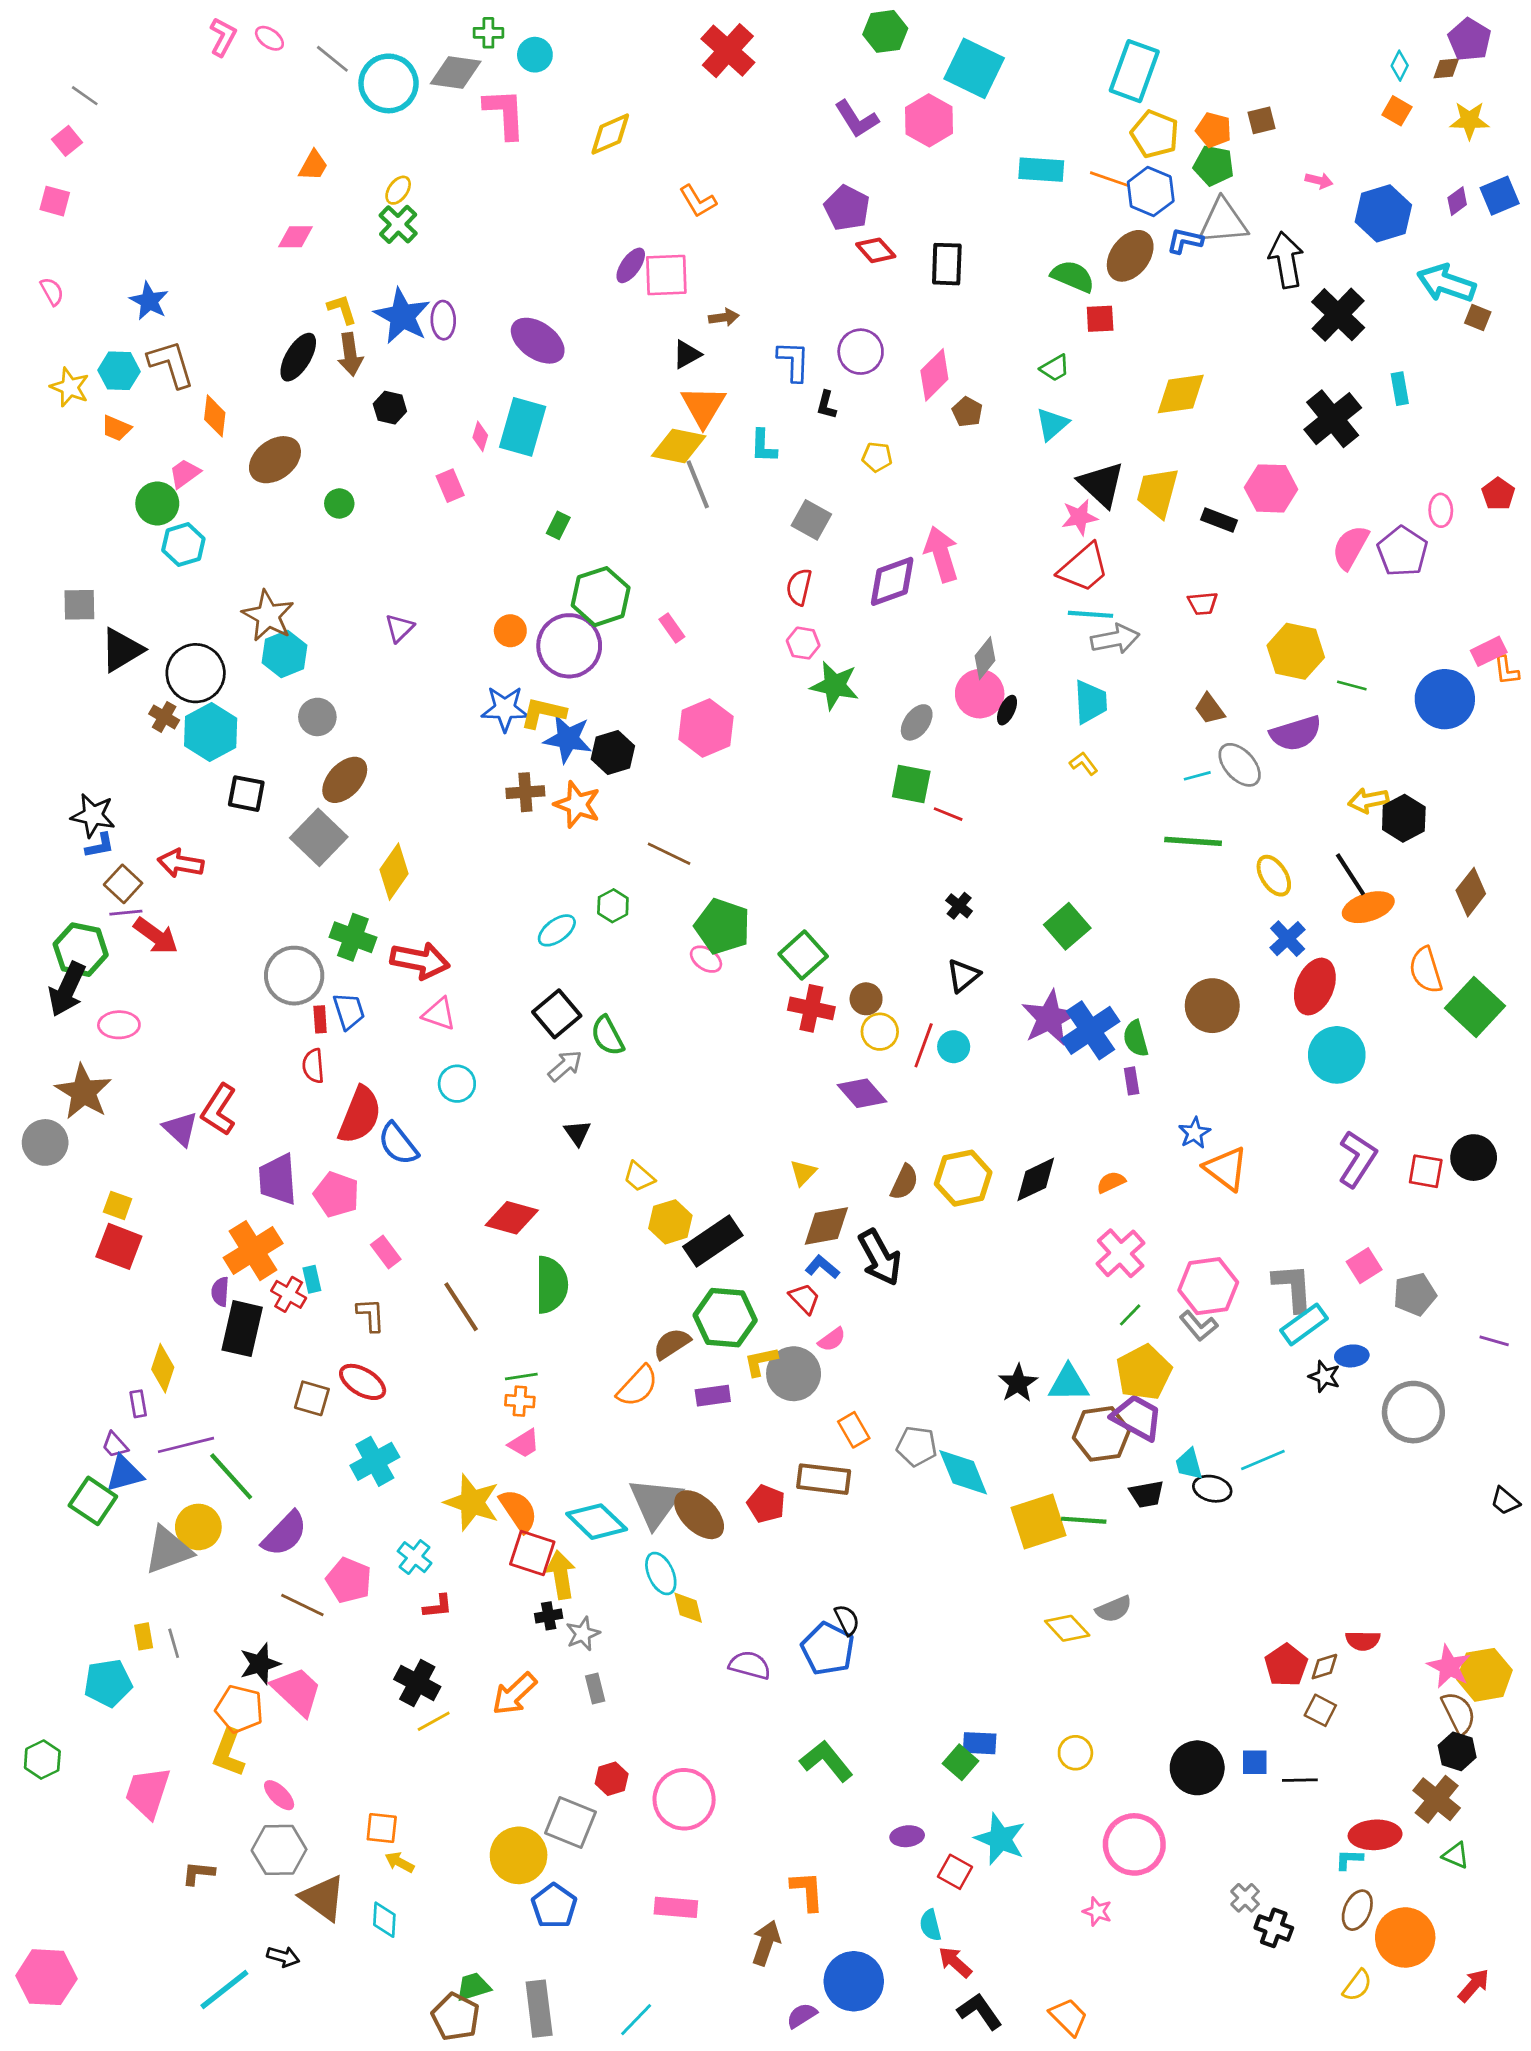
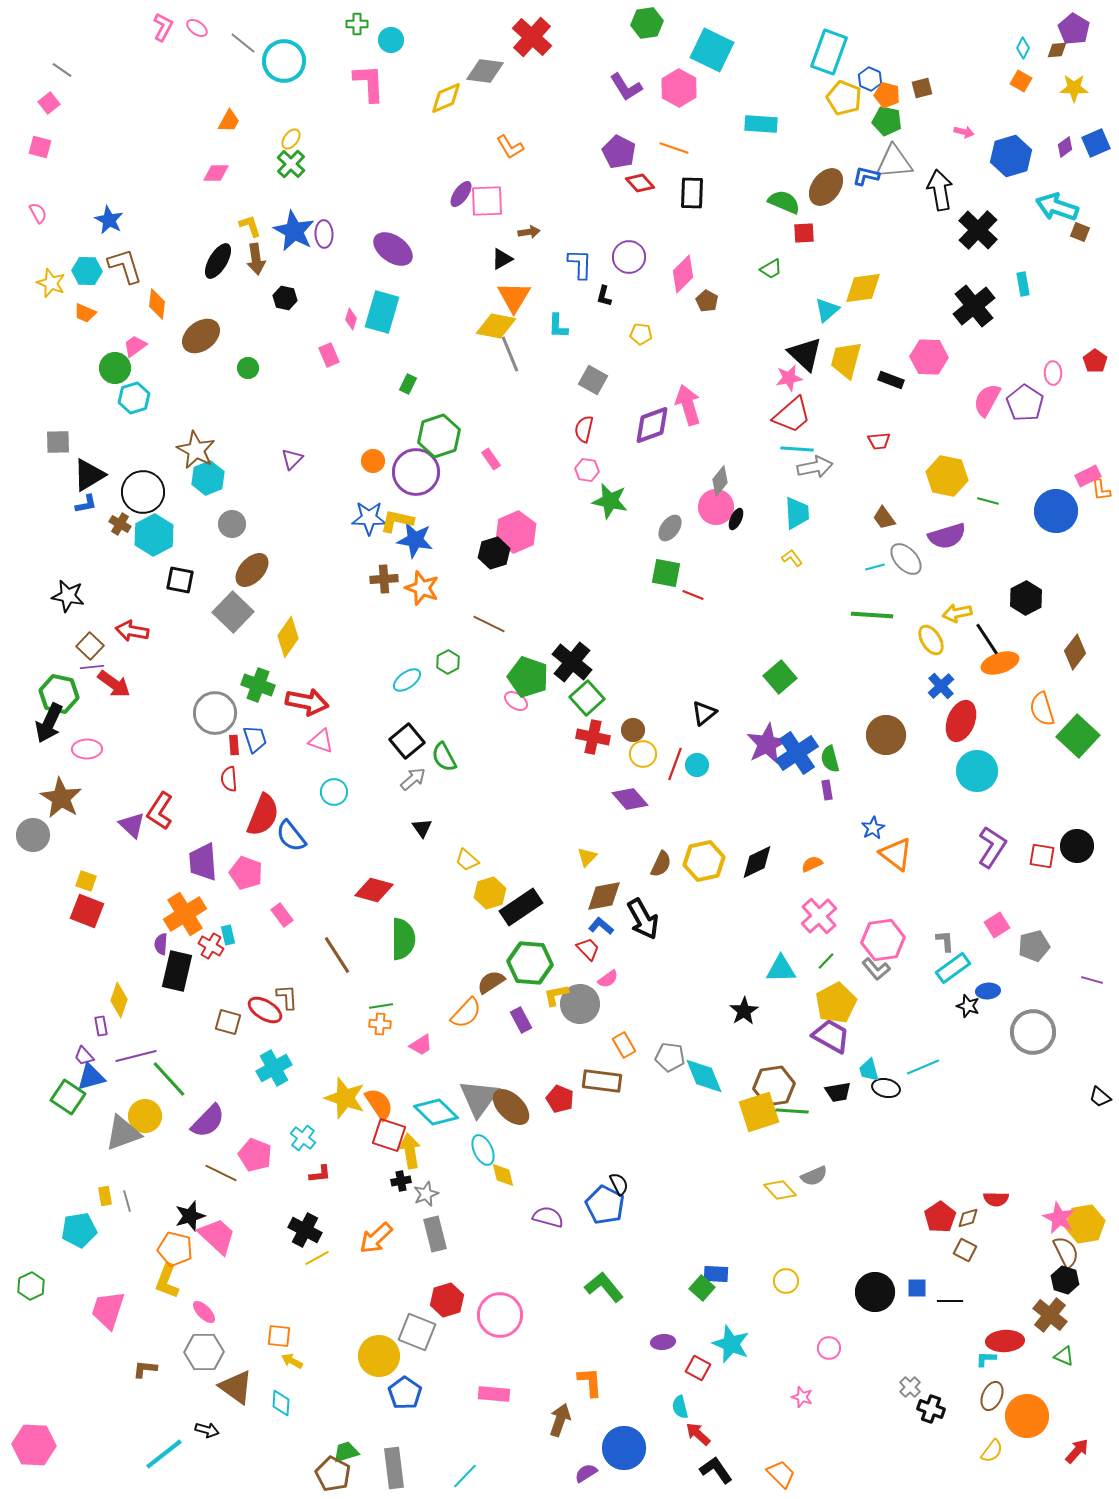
gray diamond: (456, 72) -> (485, 71), moved
orange line: (1110, 179) -> (674, 148), moved
blue hexagon: (1151, 192) -> (870, 79), moved, size x0.7
cyan triangle: (1052, 424) -> (827, 310), moved
black hexagon: (613, 753) -> (494, 553), moved
yellow arrow: (1368, 800) -> (957, 613), moved
blue L-shape: (100, 846) -> (86, 504), moved
black cross: (959, 906) -> (572, 662), moved, size x2.0
gray L-shape: (1293, 1288) -> (945, 941), size x0.6
brown L-shape: (371, 1315) -> (287, 997), moved
cyan triangle: (1069, 1383) -> (781, 969), moved
purple rectangle: (713, 1396) -> (521, 1020), turned 70
brown hexagon: (1101, 1434) -> (774, 1086), moved
pink trapezoid: (524, 1444) -> (421, 1045), moved
gray rectangle: (595, 1688) -> (435, 1234), size x1.6
red hexagon: (612, 1779) -> (447, 1300), size x1.4
pink circle: (1134, 1844) -> (829, 1348), size x0.5

